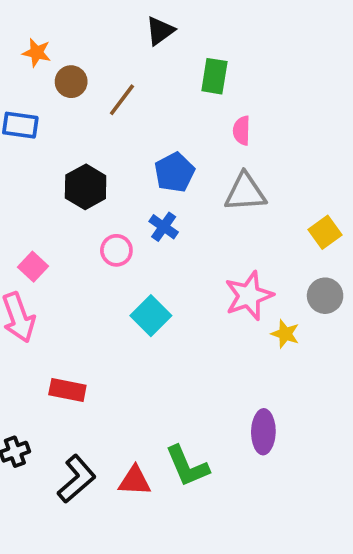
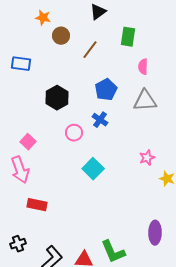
orange star: (37, 53) -> (43, 18), moved
brown circle: (71, 82) -> (61, 36), moved
brown line: (122, 100) -> (90, 50), moved
pink star: (249, 296) -> (147, 158), size x0.6
red rectangle: (67, 390) -> (37, 205), moved

